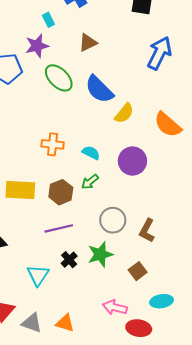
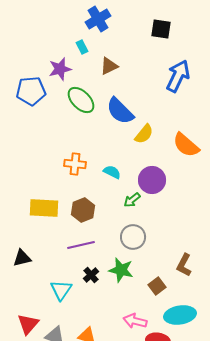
cyan rectangle: (48, 20) -> (82, 47), moved
green arrow: (90, 182) -> (132, 200), moved
brown L-shape: (147, 231) -> (184, 265), moved
green star: (100, 254) -> (121, 270), turned 30
cyan ellipse: (162, 301) -> (180, 315), size x1.4

